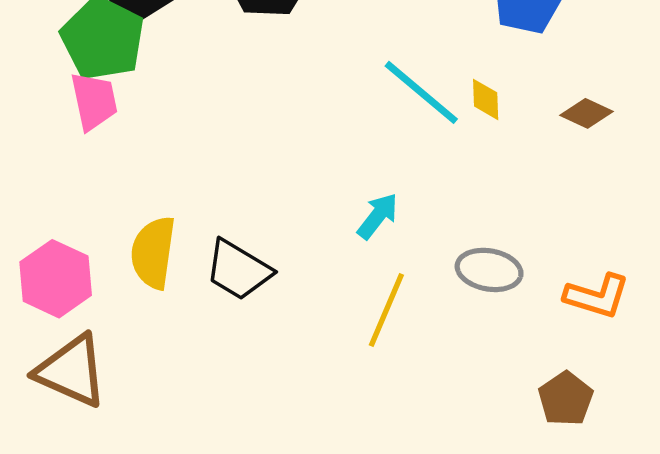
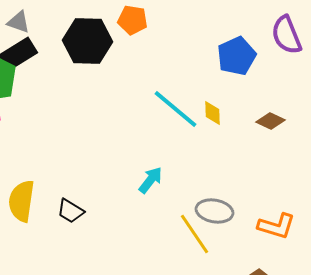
black trapezoid: (238, 270) -> (71, 211), size x0.7
yellow line: (386, 310) -> (195, 234), moved, turned -57

